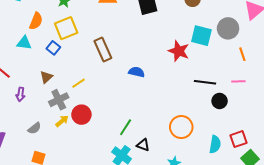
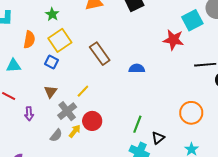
cyan square: (201, 36) -> (192, 20), turned -30
cyan triangle: (24, 43) -> (14, 66), moved
gray semicircle: (34, 128) -> (56, 135), moved
black triangle: (143, 145) -> (158, 138), turned -48

